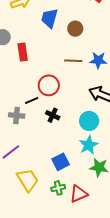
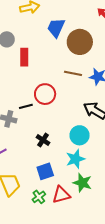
brown circle: (75, 29) -> (80, 42), size x1.6
black cross: (53, 115) -> (43, 140), moved
green cross: (58, 188) -> (39, 197), turned -32
red triangle: (79, 194) -> (61, 195), moved

